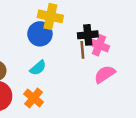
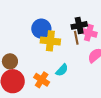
yellow cross: (50, 16) -> (50, 41), moved
cyan semicircle: (38, 68) -> (62, 70), moved

